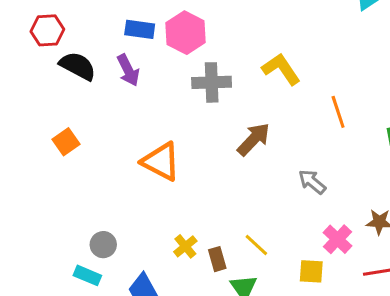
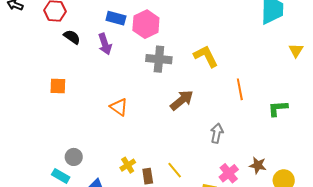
black semicircle: (78, 66) -> (72, 37), size x0.7
orange square: (66, 142) -> (58, 86), turned 30
orange triangle: (161, 162) -> (119, 107), size x0.7
gray arrow: (312, 182) -> (217, 133), turned 54

